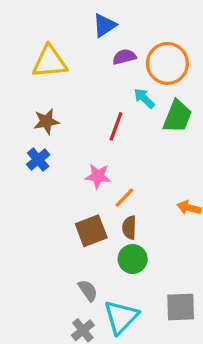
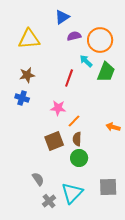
blue cross: (38, 160) -> (22, 98), turned -32
gray semicircle: (88, 290) -> (38, 179), moved

